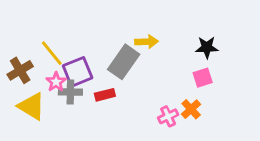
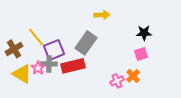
yellow arrow: (147, 42) -> (102, 15), moved
pink star: (56, 82) -> (38, 68), moved
red rectangle: (105, 95) -> (73, 66), size x1.6

